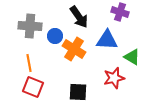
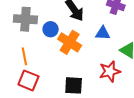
blue triangle: (107, 40) -> (103, 33), size x0.7

